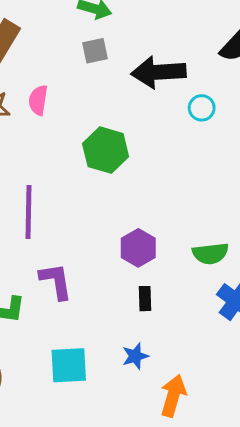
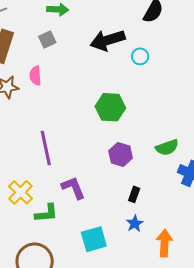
gray square: (95, 51) -> (47, 39), moved
green hexagon: (106, 150) -> (110, 107), moved
black rectangle: (145, 299) -> (134, 194), moved, turned 35

